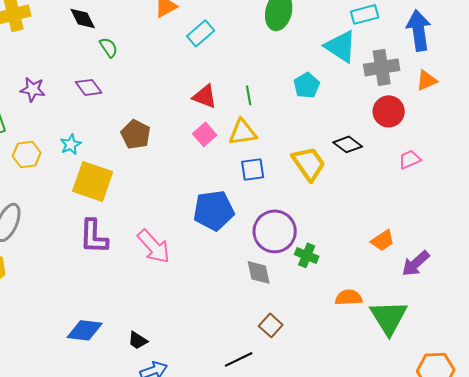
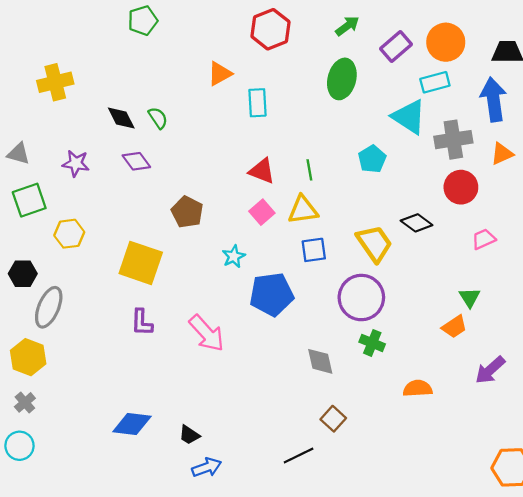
black diamond: (83, 18) -> (121, 118), moved
cyan rectangle: (201, 33) -> (257, 103), turned -52
cyan star: (71, 144) -> (234, 256), moved
purple circle: (275, 231) -> (361, 298), moved
purple L-shape: (94, 236) -> (142, 322), size x0.7
purple arrow: (416, 263) -> (490, 370), moved
green triangle: (389, 317) -> (470, 298), moved, size x0.5

